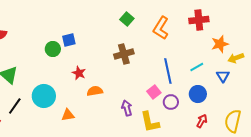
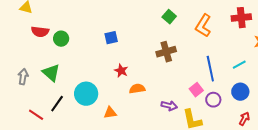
green circle: (53, 49) -> (61, 39), moved
purple arrow: (127, 108) -> (169, 106), turned 119

